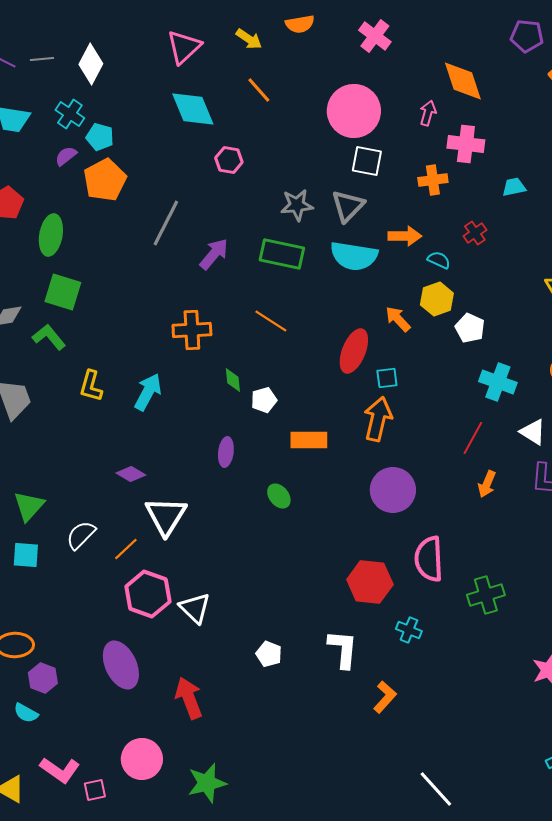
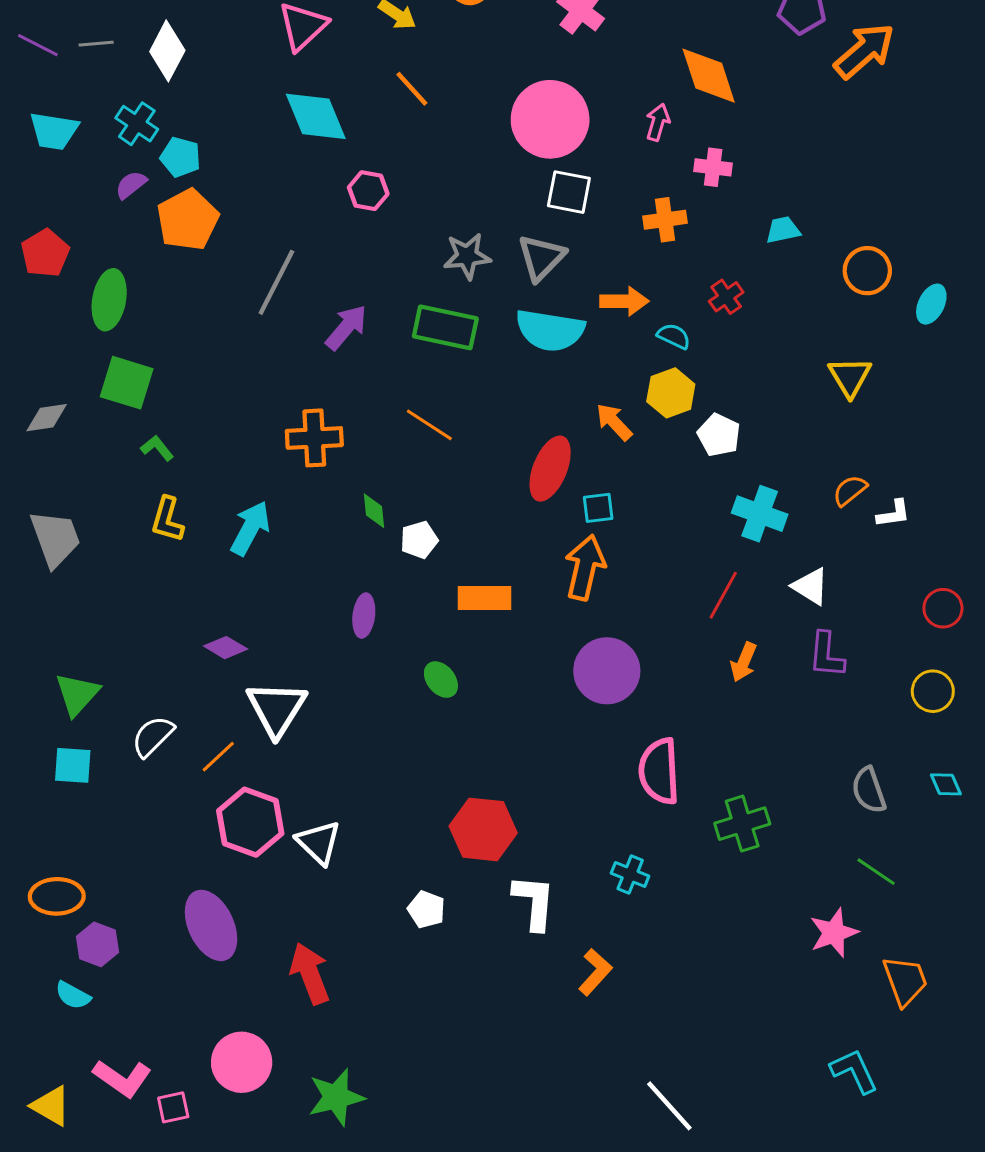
pink cross: (466, 144) -> (713, 167), size x0.7
green L-shape: (49, 337) -> (157, 448), moved, size x0.7
red hexagon: (370, 582) -> (483, 829), moved

